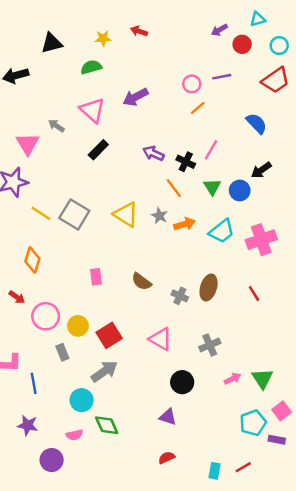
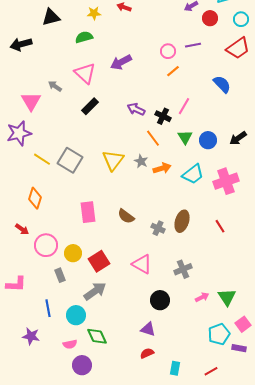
black arrow: (261, 170) -> (238, 138), moved
yellow triangle: (126, 214) -> (113, 160), turned 35
pink rectangle: (96, 277) -> (88, 212), size x1.5
blue line: (34, 383) -> (48, 308), moved
red semicircle: (167, 458) -> (147, 353), moved
purple circle: (52, 460) -> (82, 365), moved
cyan rectangle: (215, 471) -> (175, 368), moved

